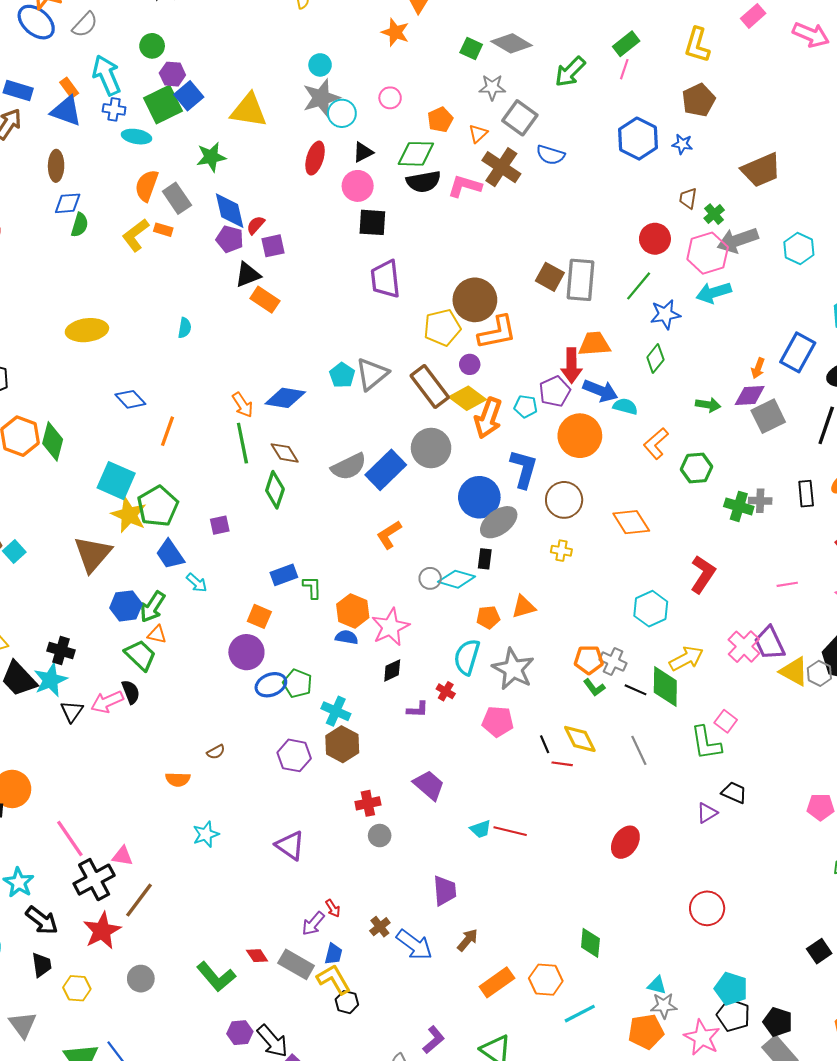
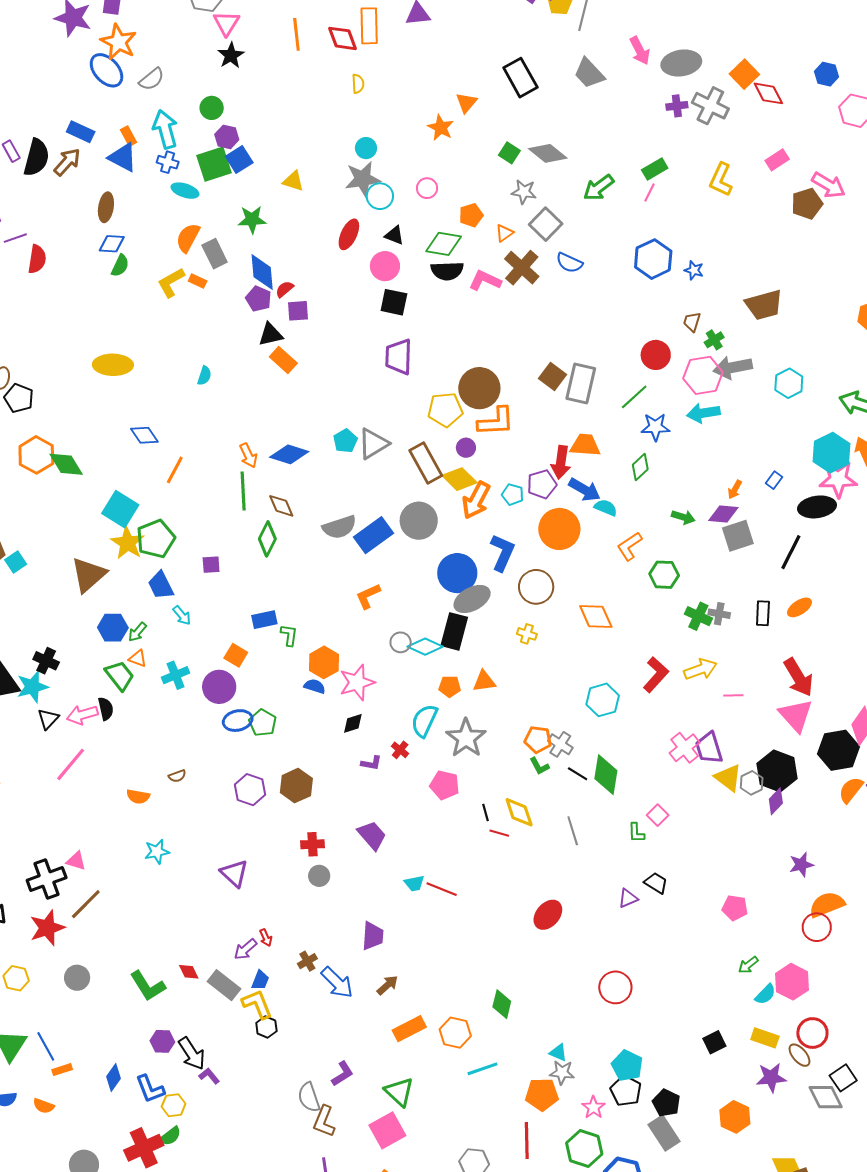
brown pentagon: (699, 100) -> (807, 204), moved
yellow triangle: (249, 110) -> (293, 181), size x0.6
black triangle: (363, 152) -> (394, 235), turned 40
blue rectangle: (798, 352) -> (774, 480), size x0.5
green diamond: (53, 441) -> (66, 464), turned -54
black rectangle: (485, 559) -> (454, 631), size x1.8
green arrow: (152, 607) -> (137, 632), size x0.7
yellow arrow: (686, 659) -> (700, 669), moved
cyan cross: (336, 711) -> (176, 675), moved, turned 36
green L-shape: (706, 743) -> (636, 833), size x0.6
pink line: (70, 839) -> (71, 764), moved, turned 66
pink star: (702, 1038) -> (593, 1107), size x0.7

